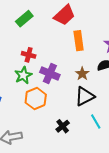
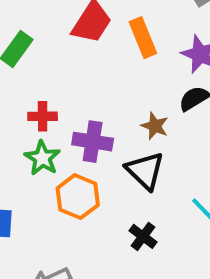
orange rectangle: (79, 41) -> (143, 38), moved
black triangle: (85, 96) -> (145, 171), moved, turned -35

